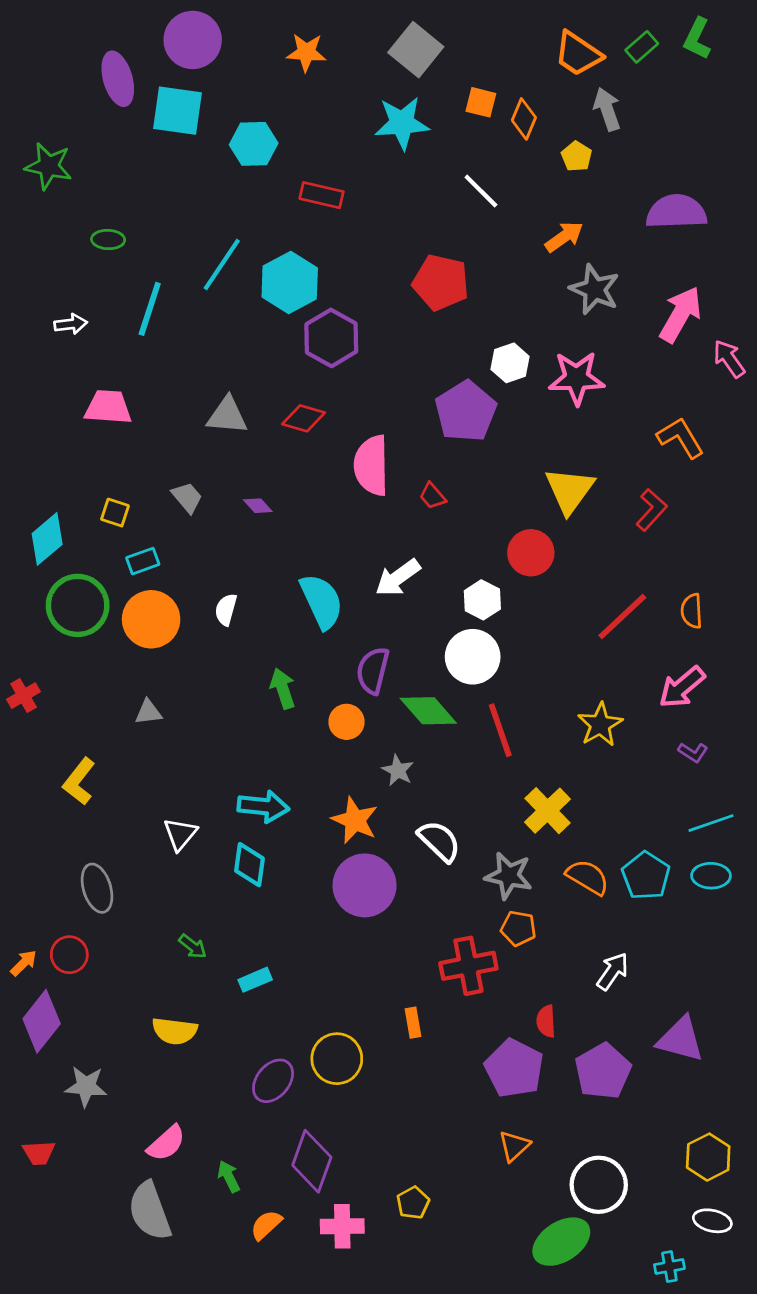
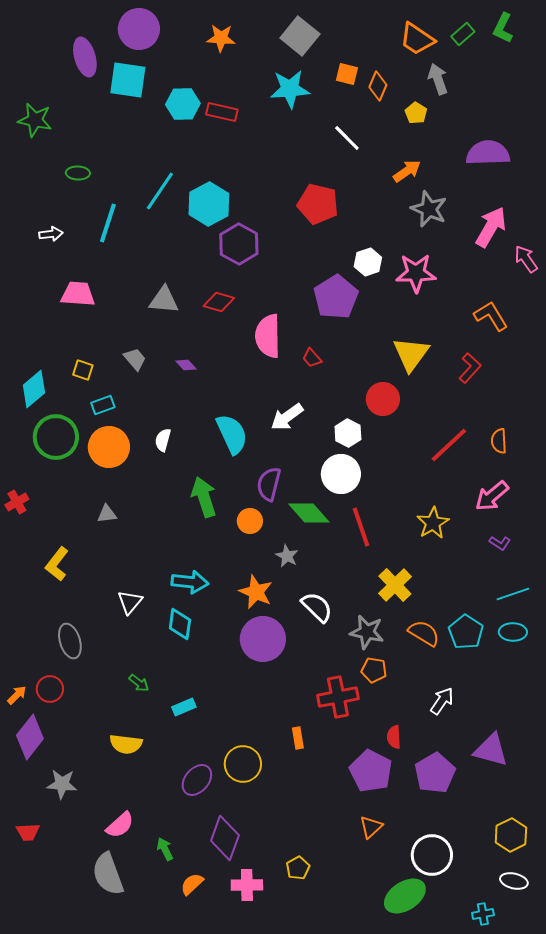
red rectangle: (322, 195) -> (222, 112), moved
green arrow: (283, 689) -> (204, 497), size x1.4

